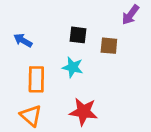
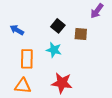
black square: (78, 35) -> (58, 26), turned 32
orange triangle: (31, 116) -> (23, 86), turned -36

